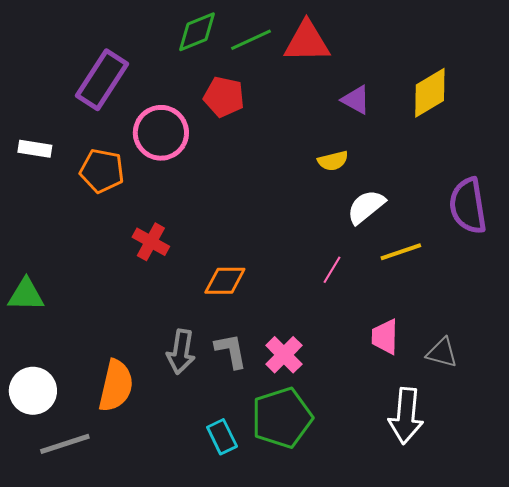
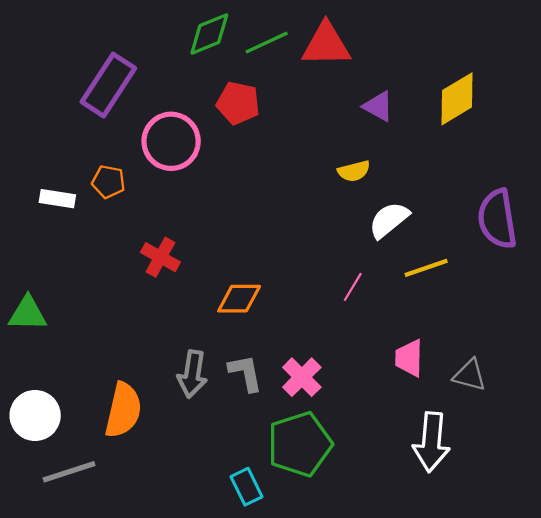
white rectangle: (35, 149) -> (57, 199), moved
orange pentagon: (102, 171) -> (108, 182), size x0.7
cyan rectangle: (222, 437) -> (247, 487), moved

